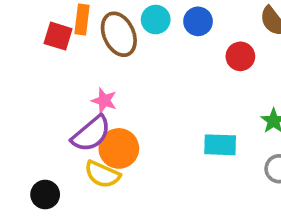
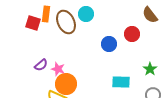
blue circle: (198, 21) -> (109, 44), moved
pink star: (104, 101) -> (58, 69), moved
purple semicircle: (91, 134) -> (41, 65), moved, size x0.6

